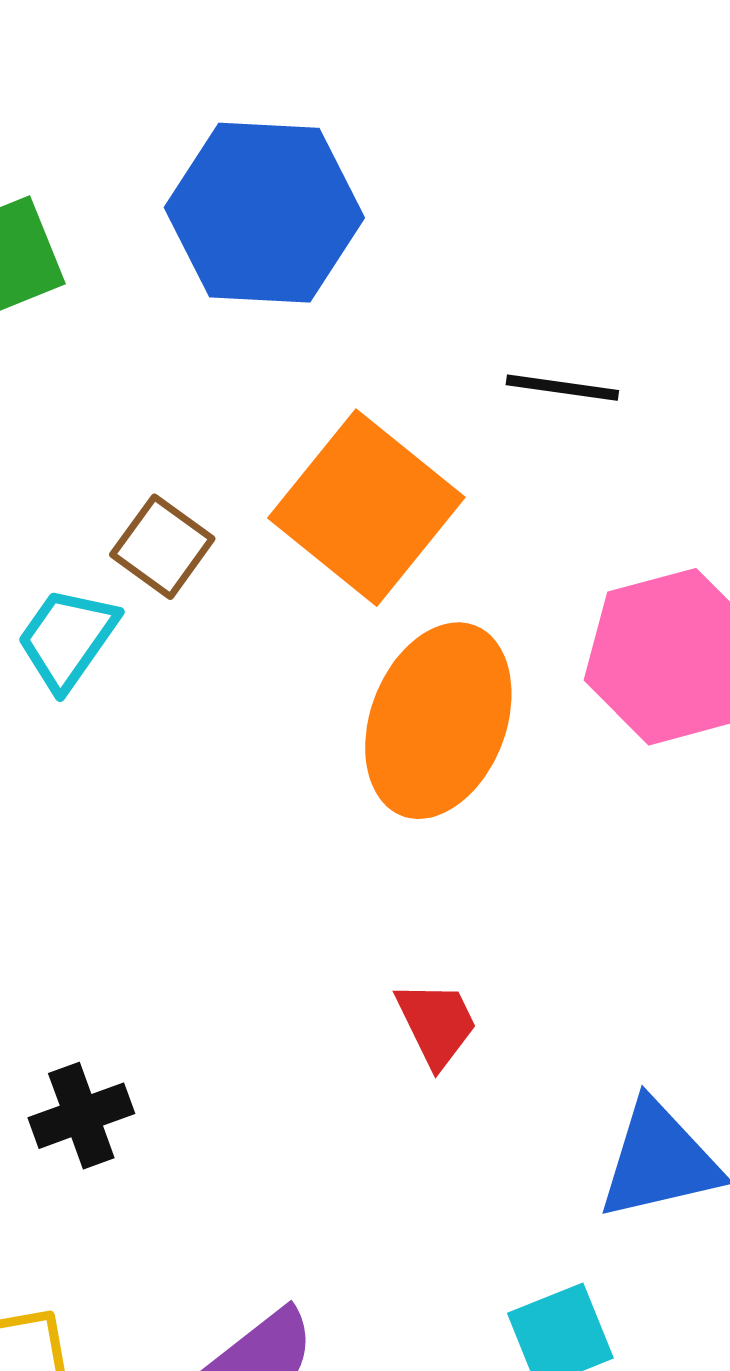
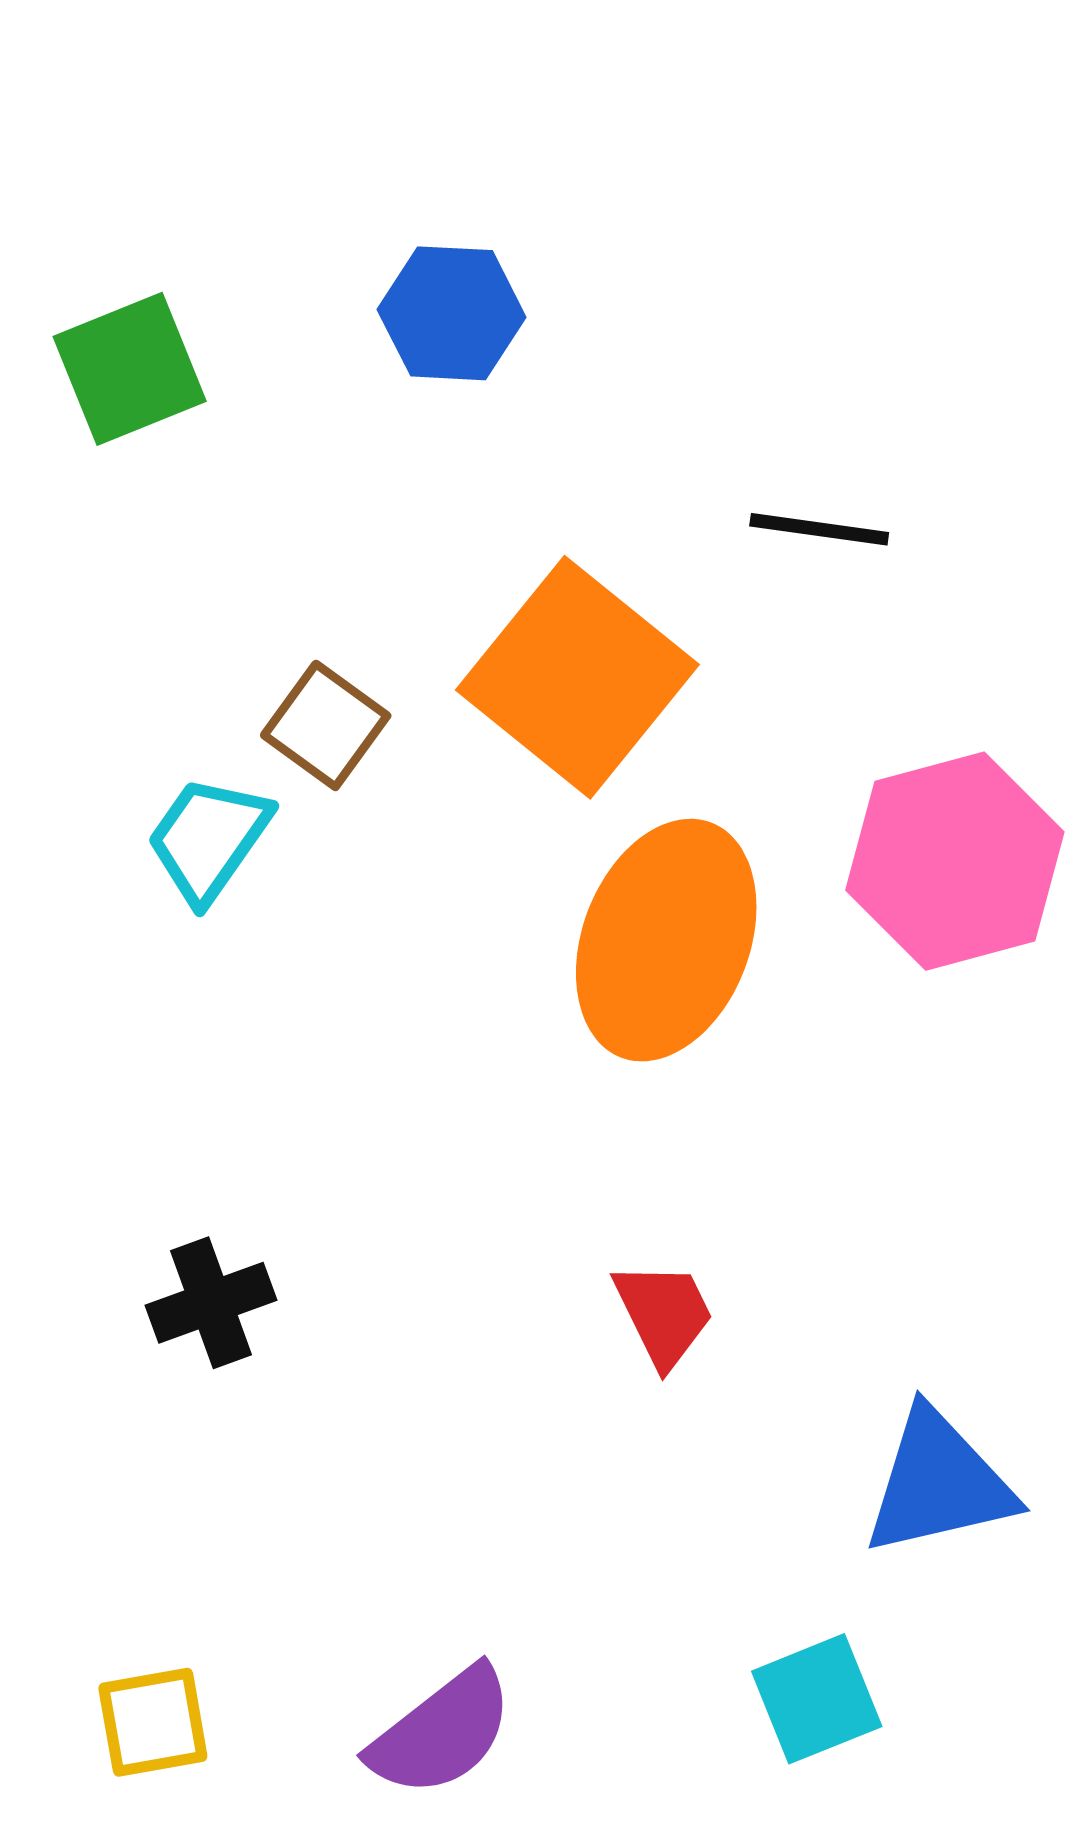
blue hexagon: (264, 213) -> (452, 313), size x0.6
black cross: (81, 1116) -> (211, 1303), moved

